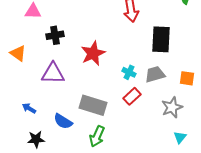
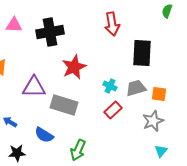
black cross: (55, 35) -> (50, 32), moved, size x1.5
orange square: (187, 78) -> (159, 94), moved
gray rectangle: (93, 105) -> (64, 105), moved

